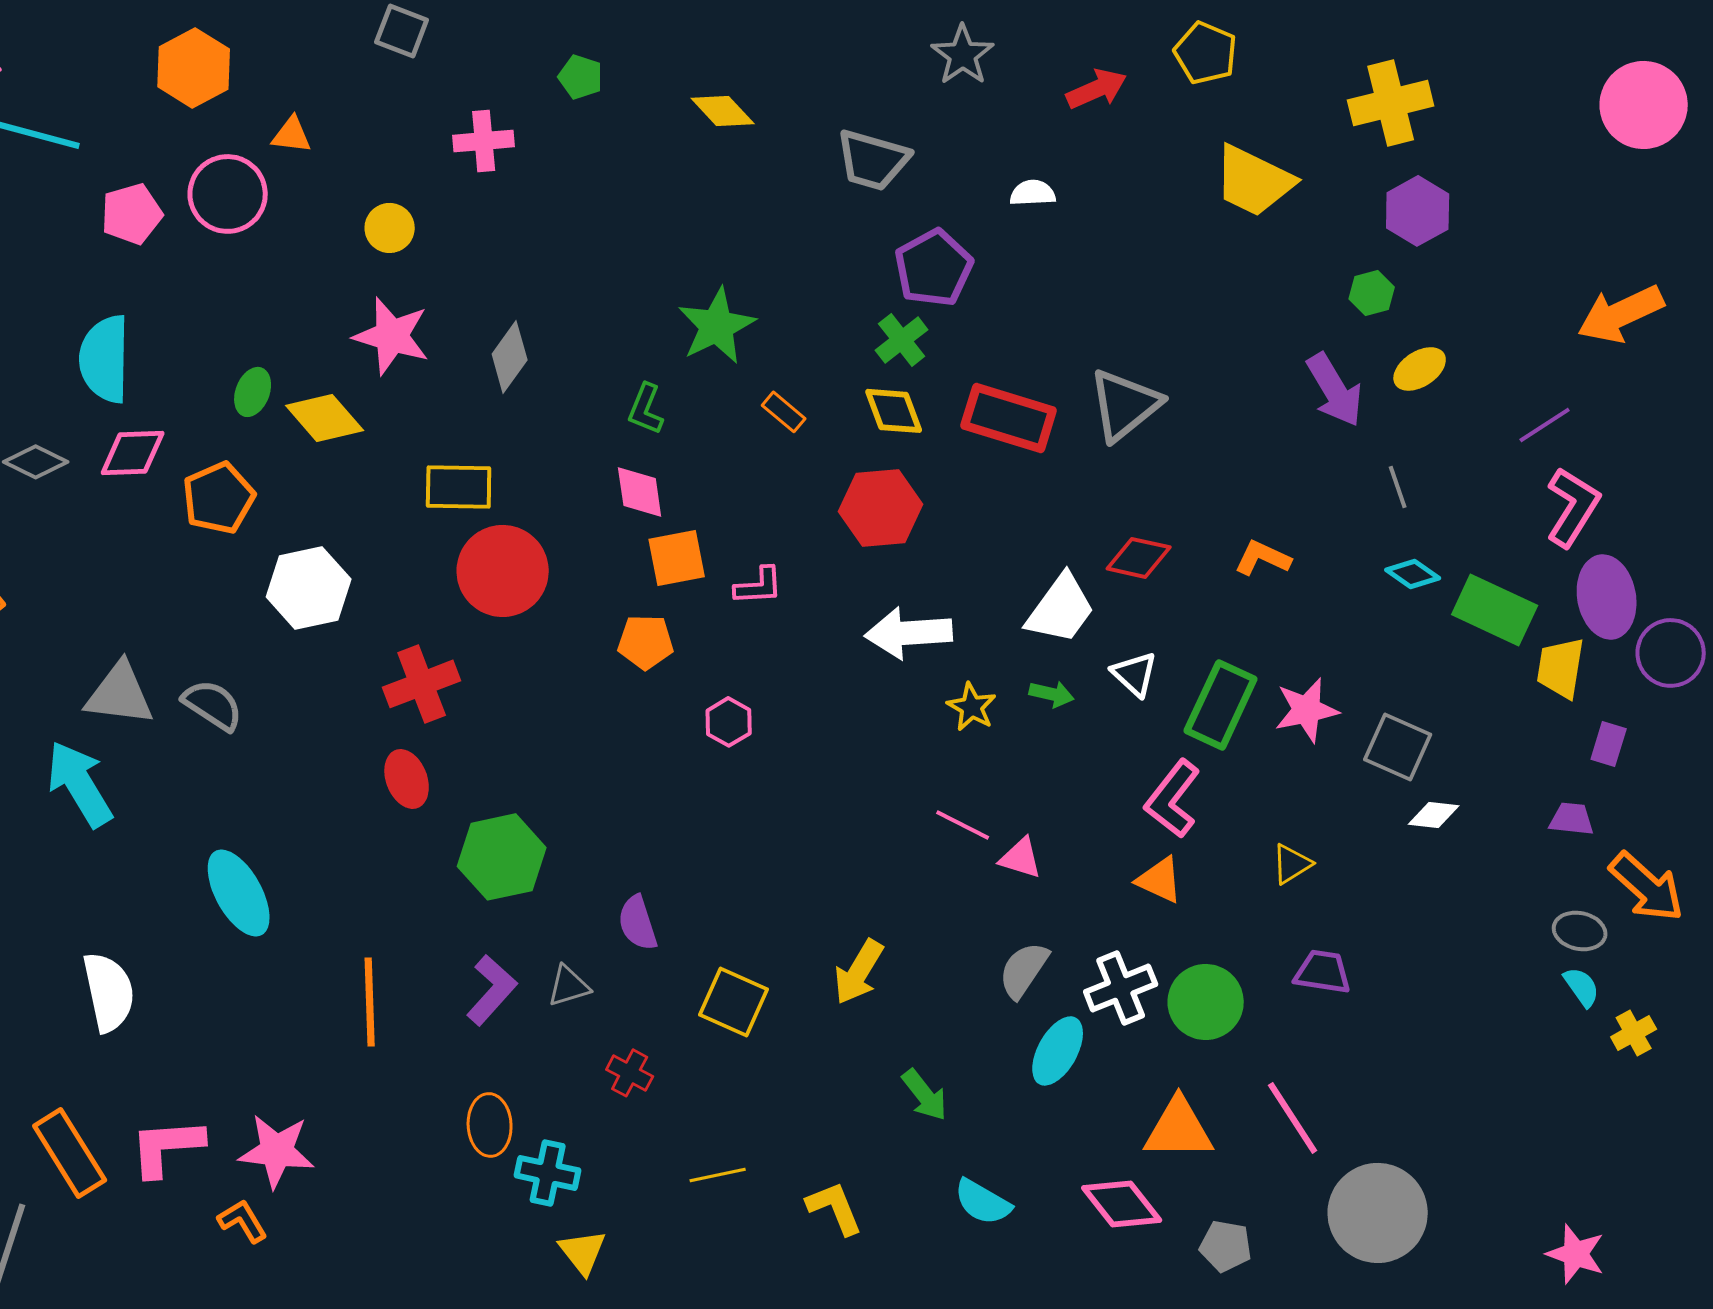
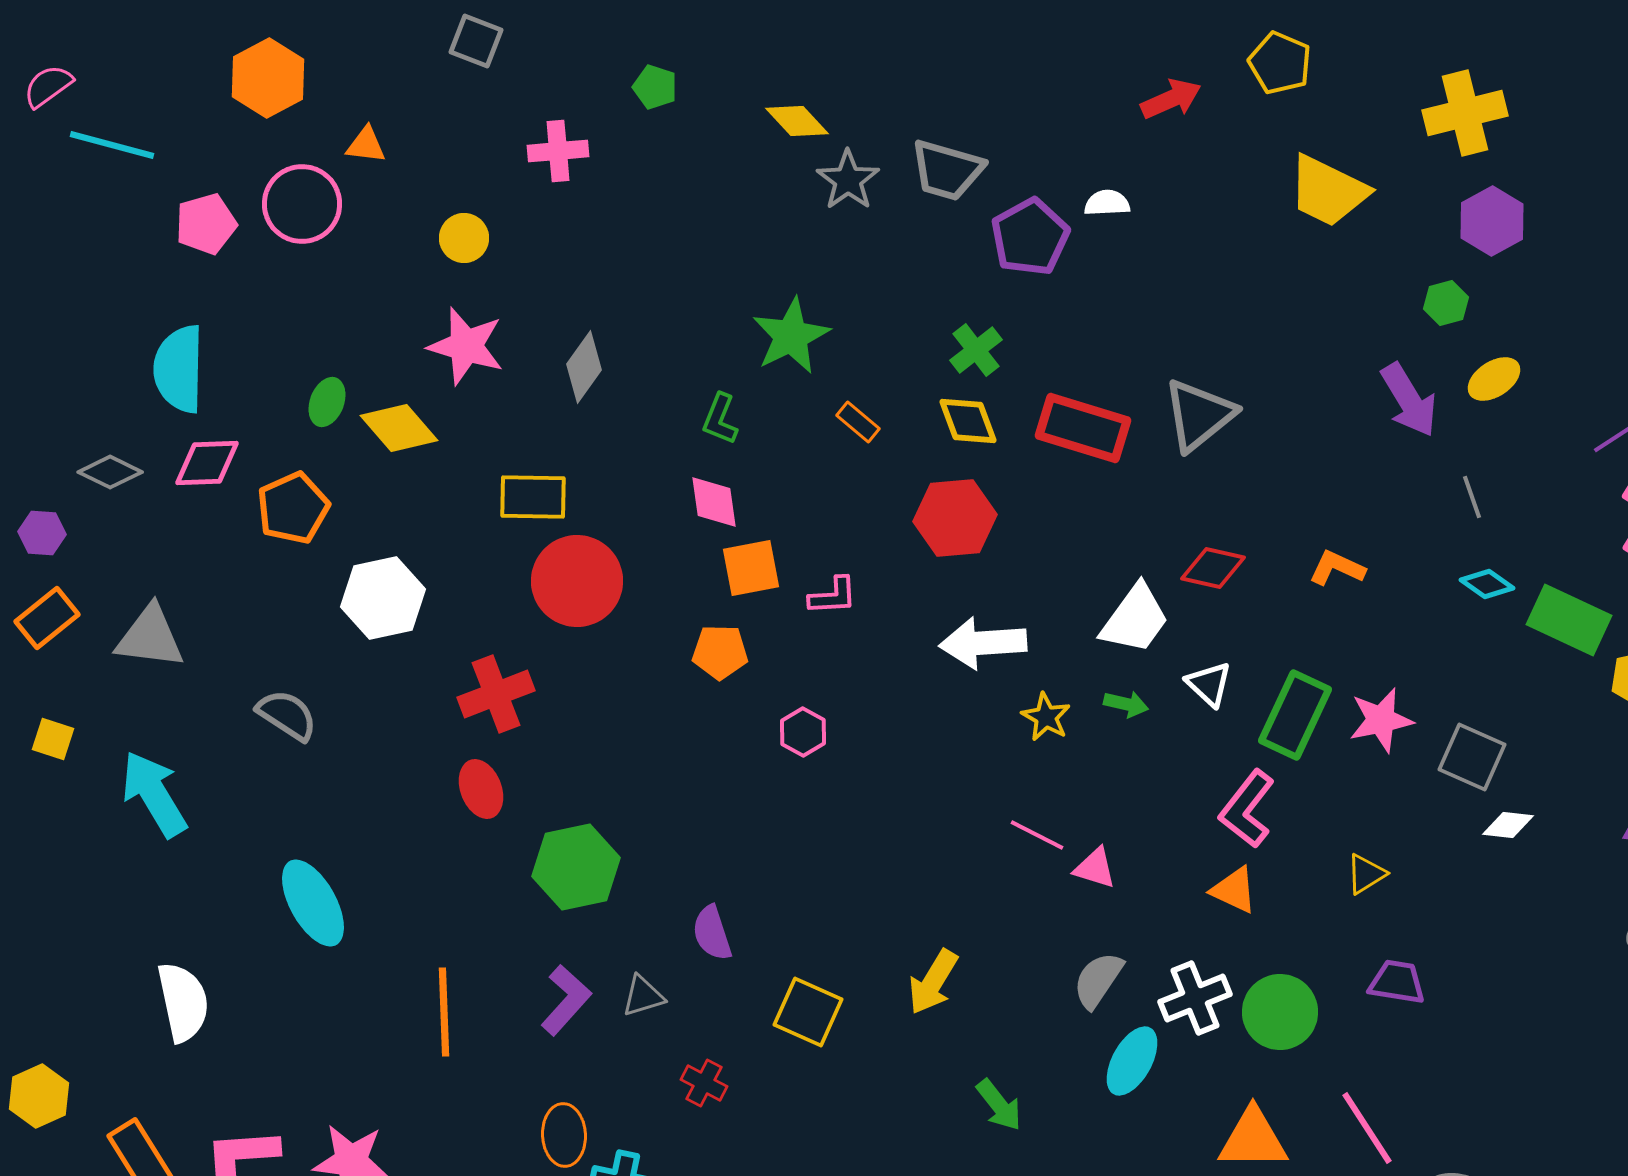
gray star: (963, 55) -> (848, 180), moved
purple pentagon: (934, 268) -> (1030, 237), moved
gray triangle: (120, 694) -> (150, 637), moved

